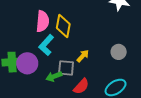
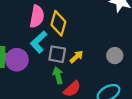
gray square: (66, 68) -> (57, 54), moved
green arrow: (54, 76) -> (58, 75), moved, turned 91

